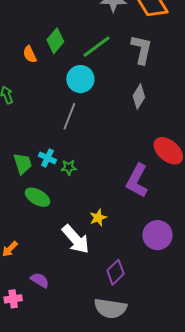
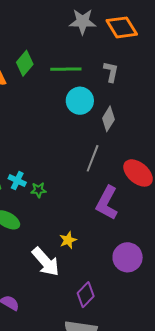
green line: (97, 47) -> (66, 69), turned 36
gray L-shape: (142, 49) -> (111, 72), size x0.7
cyan circle: (80, 79) -> (80, 101), moved
gray line: (69, 116) -> (93, 158), moved

